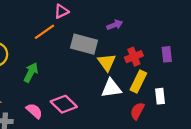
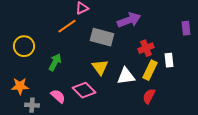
purple arrow: (115, 25) -> (129, 20), size x1.6
purple rectangle: (167, 54) -> (186, 28), moved
yellow triangle: (107, 62) -> (100, 67), moved
white rectangle: (160, 96) -> (169, 60), moved

